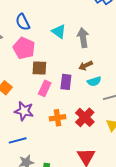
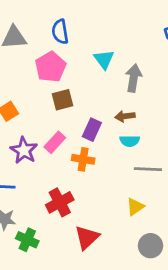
brown square: (39, 68) -> (63, 100), turned -35
pink rectangle: (45, 88) -> (55, 142), moved
red cross: (85, 117) -> (60, 202), moved
orange cross: (58, 118) -> (83, 159), moved

